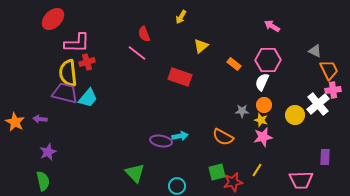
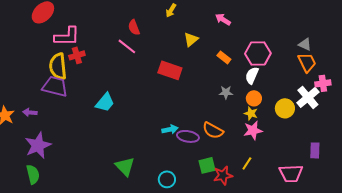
pink arrow: (272, 26) -> (223, 19), moved
orange trapezoid: (329, 70) -> (307, 62), moved
cyan trapezoid: (88, 98) -> (105, 102), moved
gray star: (242, 111) -> (226, 92), moved
purple ellipse: (161, 141) -> (188, 136), moved
purple star: (48, 152) -> (38, 145), size x1.5

